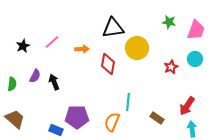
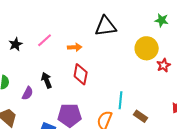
yellow circle: (137, 48) -> (147, 48), moved
red diamond: (108, 64) -> (81, 74), moved
purple semicircle: (35, 76) -> (28, 93), moved
brown rectangle: (157, 118) -> (141, 116), moved

